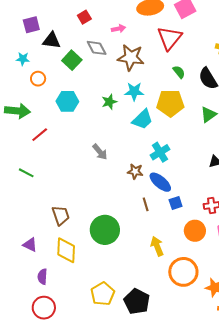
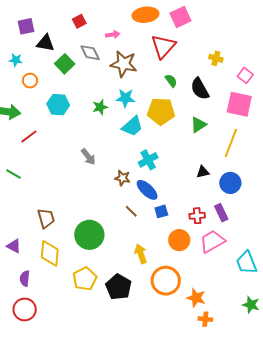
brown line: (146, 204) -> (131, 211), turned -32
yellow pentagon: (103, 294) -> (85, 279), moved
black pentagon: (137, 301) -> (118, 287), moved

